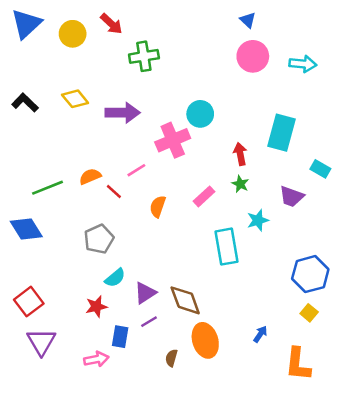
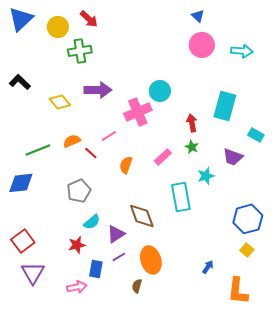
green cross: (144, 56) -> (80, 51), moved
yellow diamond: (75, 99) -> (60, 102), moved
blue diamond: (26, 229) -> (21, 183), turned -64
brown diamond: (185, 300) -> (142, 216), moved
orange ellipse: (205, 340) -> (151, 260), moved

